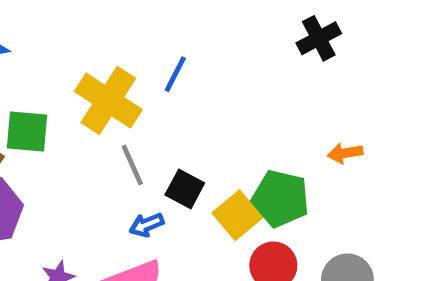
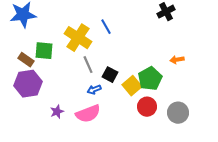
blue line: (175, 74) -> (106, 27), turned -56
green pentagon: (280, 198) -> (150, 79), turned 30

